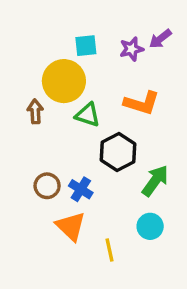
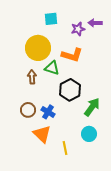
purple arrow: (160, 39) -> (95, 23), turned 40
cyan square: (86, 46) -> (51, 19), moved
orange L-shape: (142, 103) -> (72, 55), moved
brown arrow: (35, 111) -> (32, 77), moved

